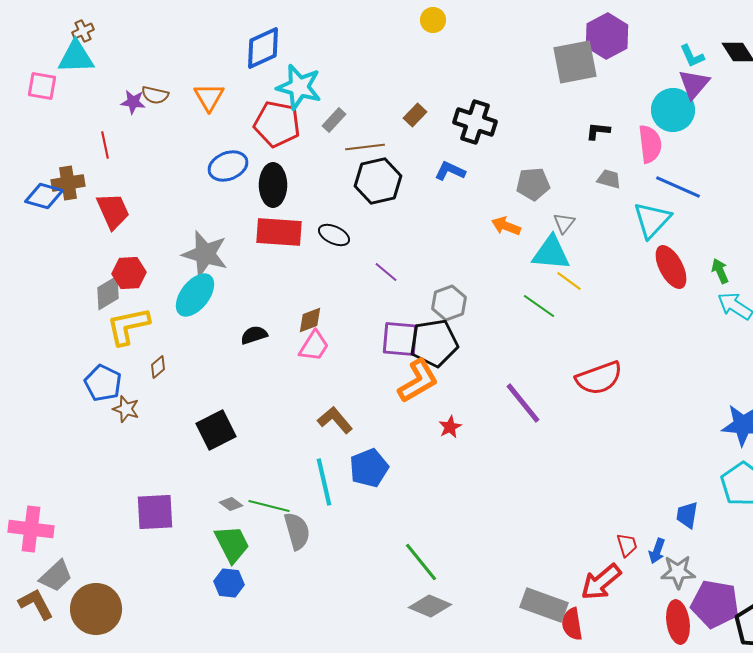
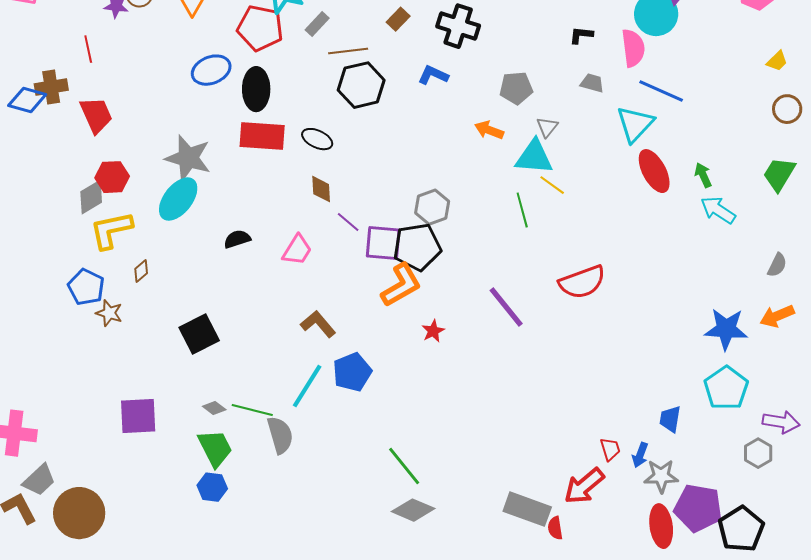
purple line: (386, 272) -> (348, 222), moved
green line: (539, 306) -> (522, 210), turned 40
brown diamond: (310, 320) -> (321, 189), moved, turned -72
cyan line: (324, 482) -> (307, 386), turned 45
red semicircle: (572, 624) -> (555, 528), size x0.7

